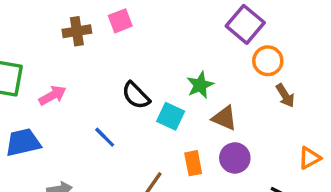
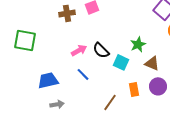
pink arrow: (53, 95) -> (79, 50), moved
blue trapezoid: (23, 142) -> (48, 80), moved

